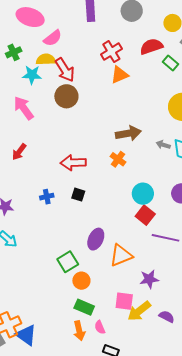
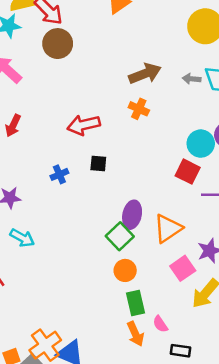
cyan circle: (143, 194) -> (201, 144), moved
green square: (68, 262) -> (120, 236), moved
pink square: (124, 301) -> (183, 268), moved, turned -30
green rectangle: (84, 307) -> (135, 303), turned 66

